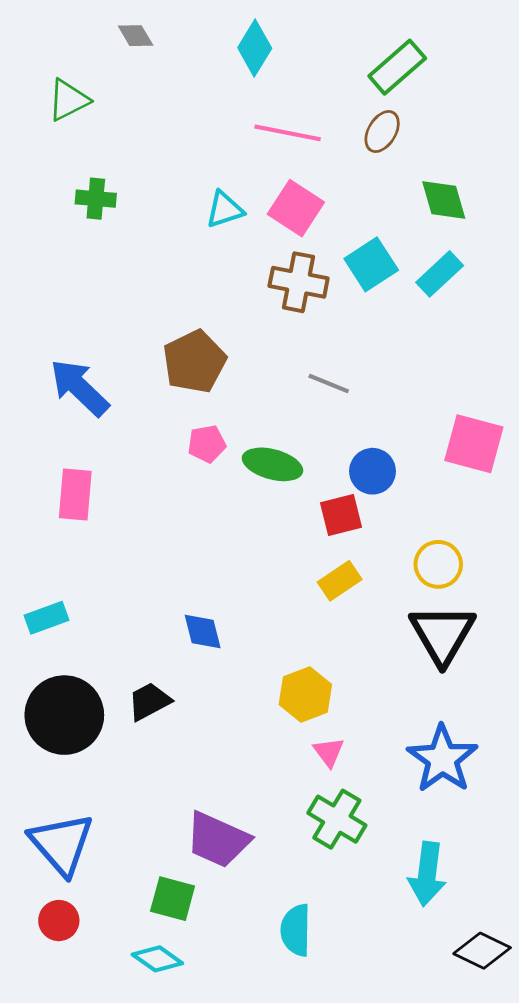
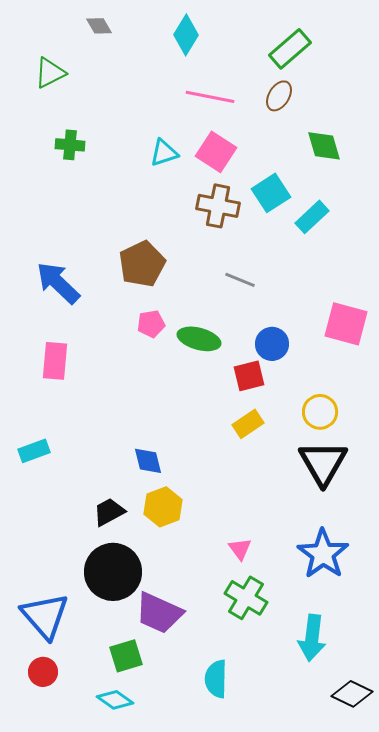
cyan rectangle: (440, 274) -> (312, 217), moved
yellow hexagon: (305, 694) -> (163, 507), moved
black circle: (64, 715) -> (113, 572), moved
green square: (173, 899) -> (126, 656), turned -32

